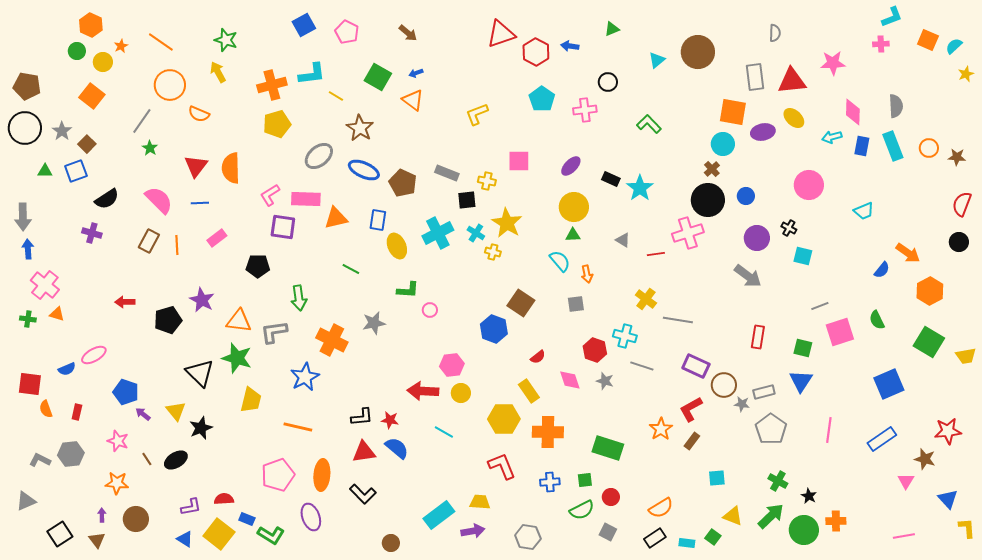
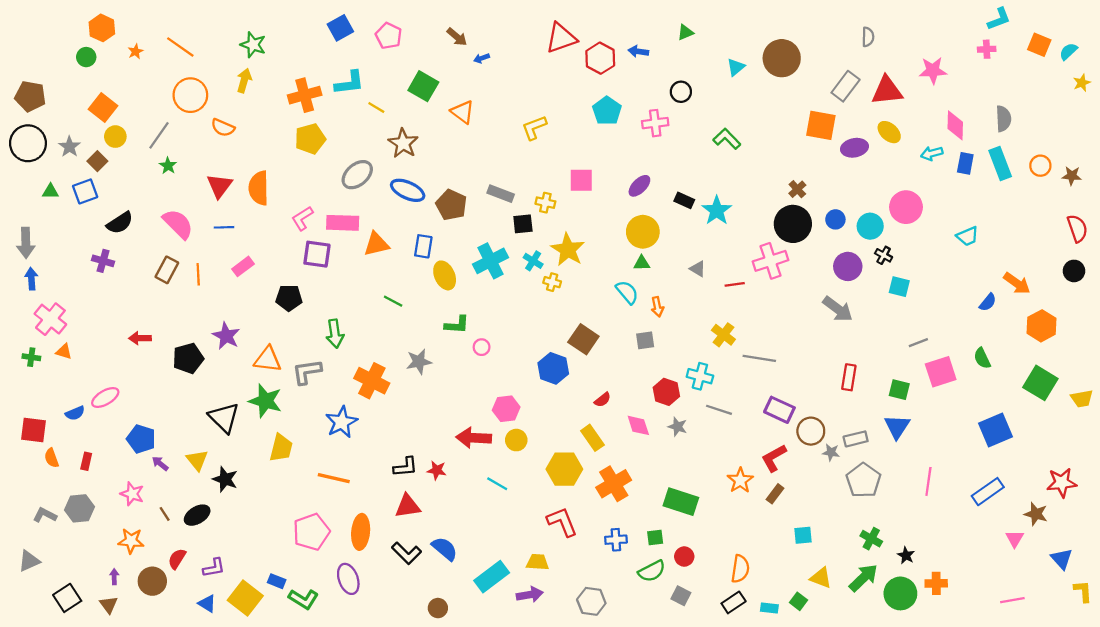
yellow circle: (103, 62) -> (115, 137), moved
yellow arrow: (218, 72) -> (244, 81), turned 45
blue arrow: (416, 73) -> (482, 58), moved
gray rectangle: (755, 77) -> (846, 86), turned 44
cyan circle: (723, 144) -> (870, 226), moved
red semicircle: (962, 204) -> (1077, 228), turned 140
black star: (201, 428) -> (225, 479), turned -30
orange cross: (548, 432) -> (614, 484), turned -32
blue semicircle: (397, 448) -> (445, 549), moved
red semicircle: (224, 499) -> (177, 559), moved, turned -54
orange semicircle: (661, 508) -> (740, 569), turned -50

